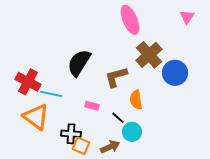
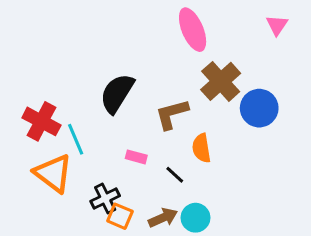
cyan line: (51, 94) -> (76, 139), turned 55
cyan circle: (132, 132) -> (195, 218), moved
black cross: (71, 134) -> (105, 198), turned -30

